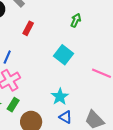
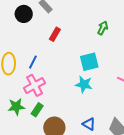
cyan square: (64, 55) -> (89, 62), turned 36
cyan star: (60, 97) -> (84, 84), moved, turned -30

